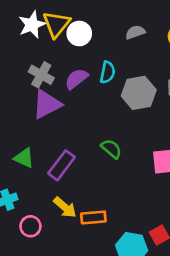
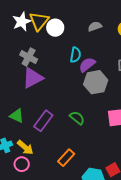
purple semicircle: (76, 79) -> (87, 65), moved
gray hexagon: (139, 93) -> (96, 82), moved
green semicircle: (111, 149) -> (77, 118), moved
yellow arrow: (65, 207) -> (25, 147), moved
orange rectangle: (93, 218) -> (66, 158), turned -42

